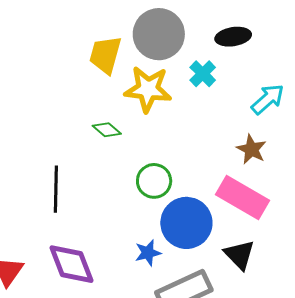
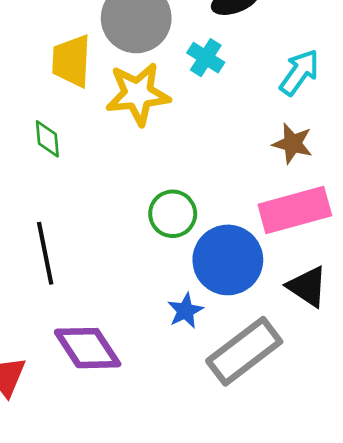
green diamond: (107, 130) -> (47, 139), moved, turned 56
pink rectangle: (243, 198) -> (295, 210), turned -33

